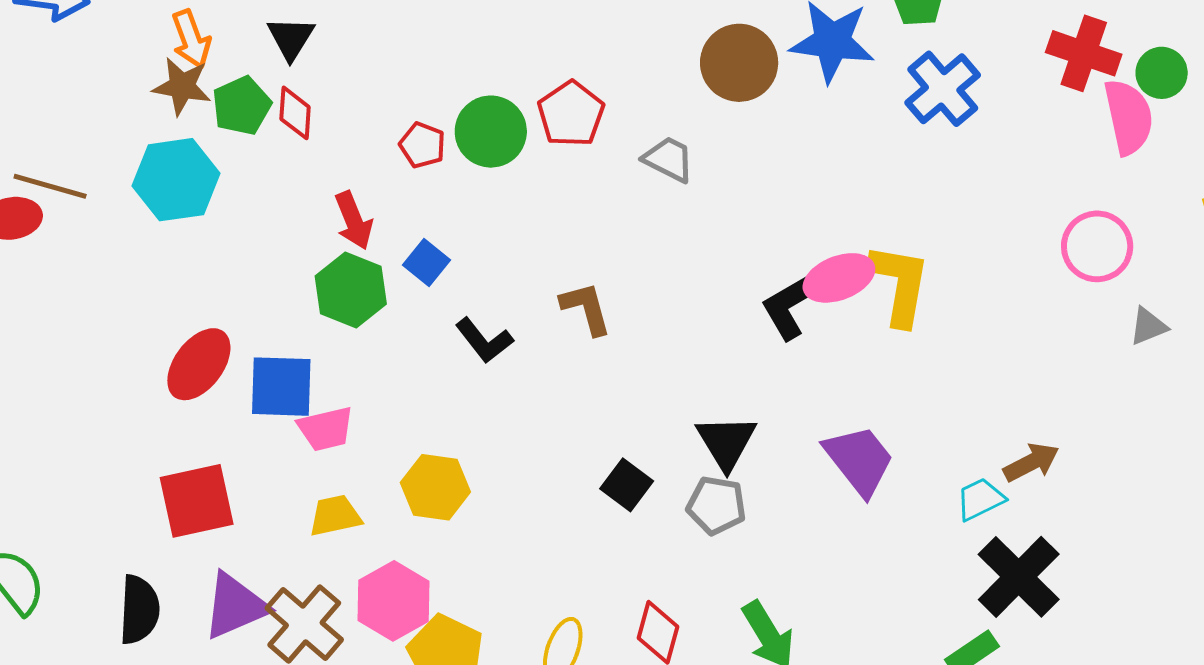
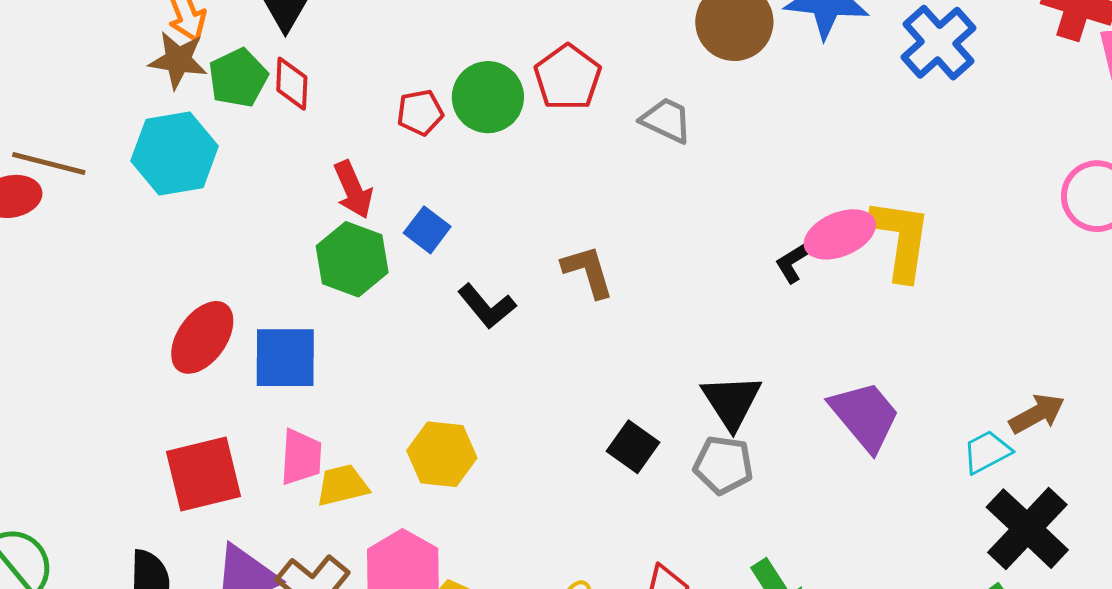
red pentagon: (422, 145) -> (420, 113), turned -30
black L-shape: (792, 304) -> (793, 262), size x0.6
pink trapezoid: (326, 429) -> (301, 457), moved, turned -72

